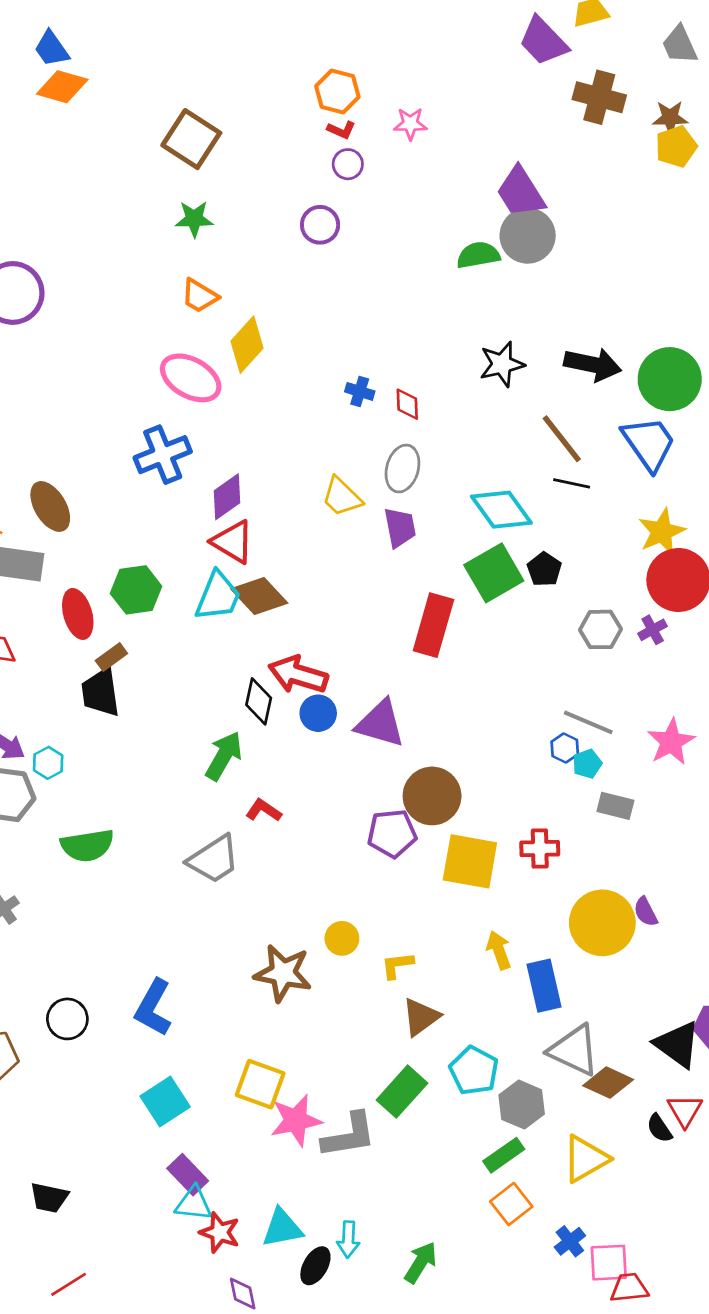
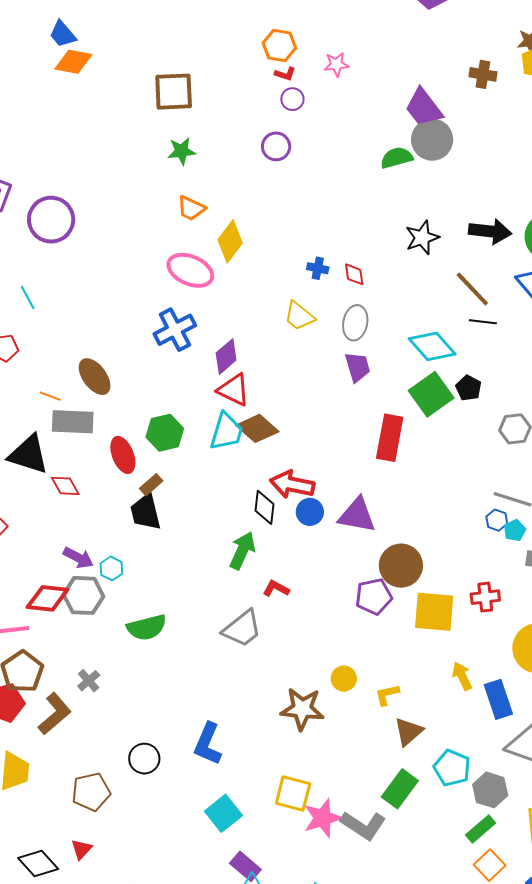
brown cross: (599, 97) -> (483, 74), moved, size x0.7
brown square: (191, 139) -> (174, 92), turned -30
yellow trapezoid: (342, 497) -> (299, 316), moved
gray L-shape: (349, 1135) -> (363, 825), turned 48

